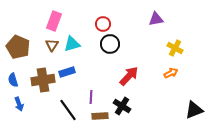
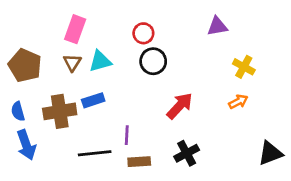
blue arrow: (19, 104) -> (26, 145), size x1.5
black cross: (122, 106) -> (187, 153), moved, turned 30
black line: (68, 110) -> (95, 153), turned -60

